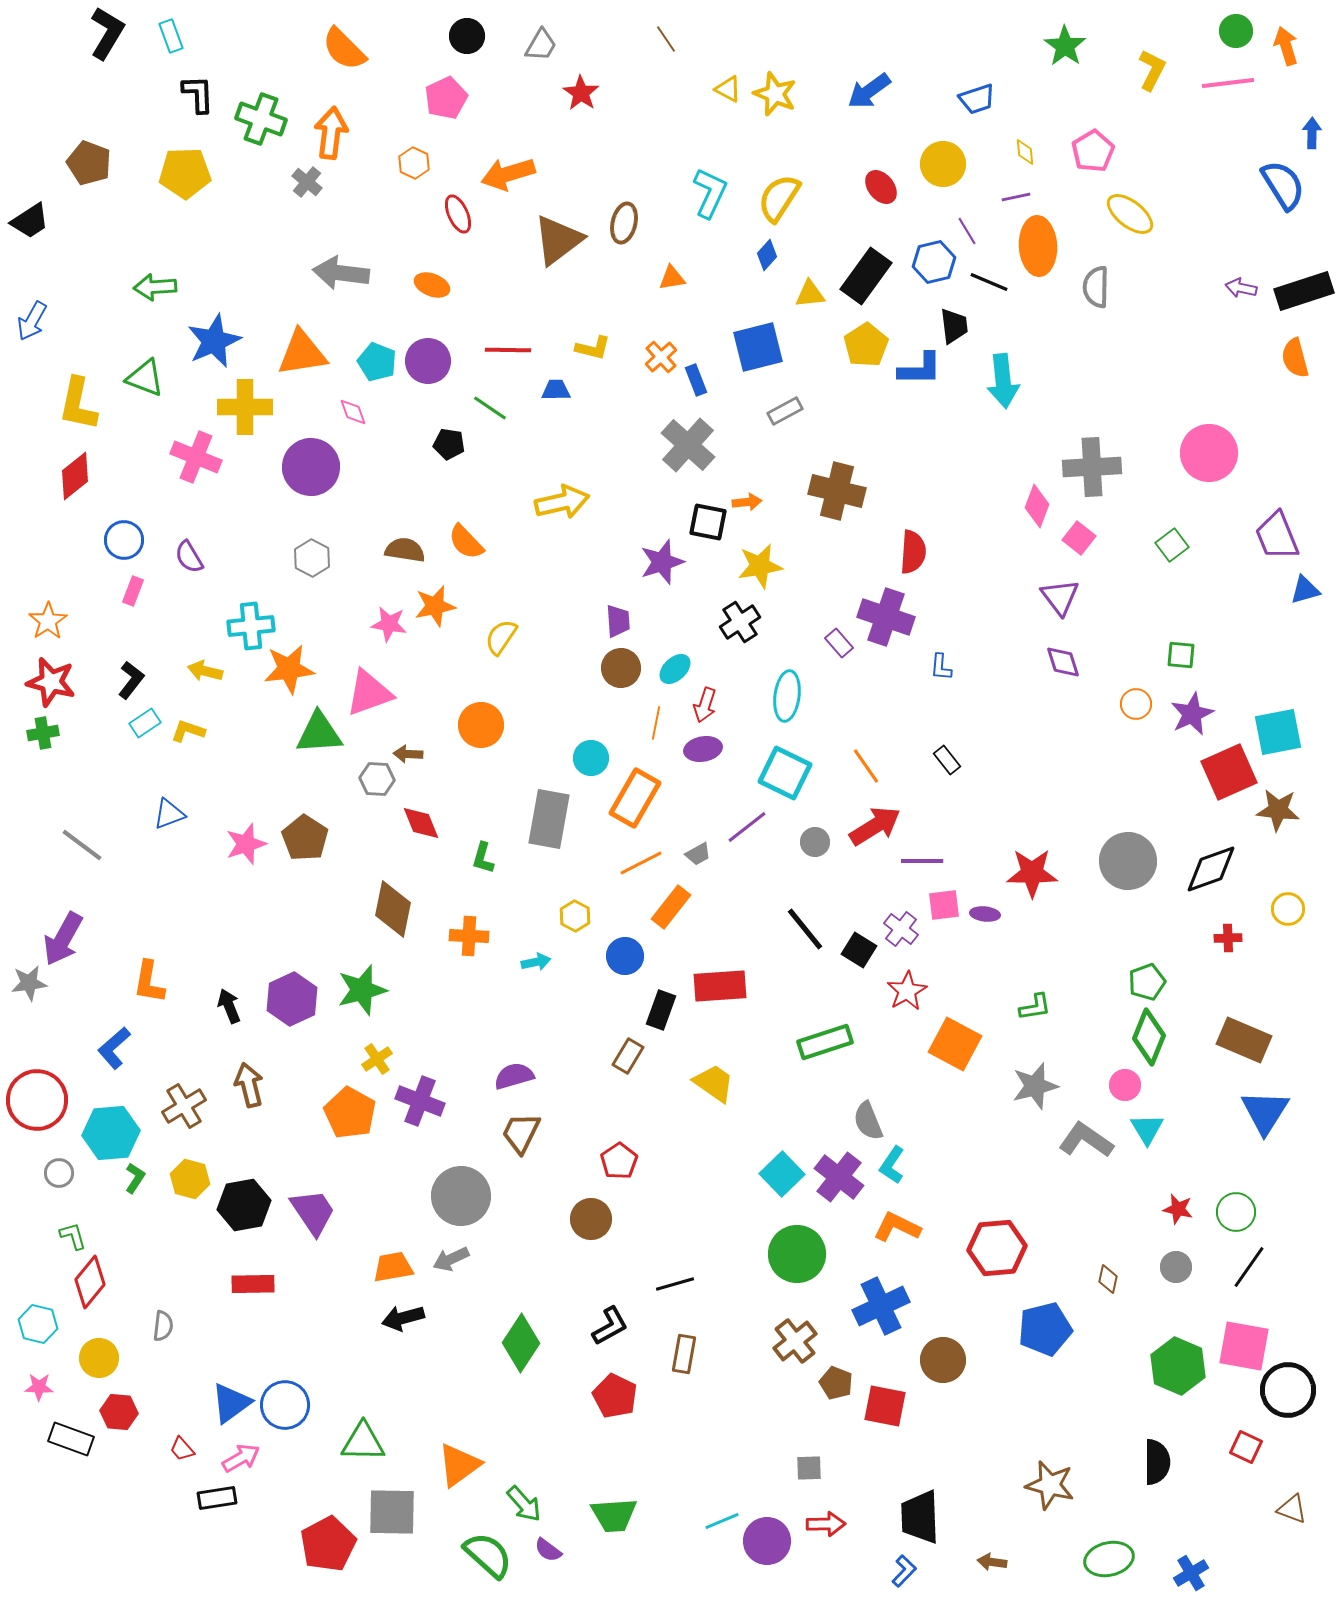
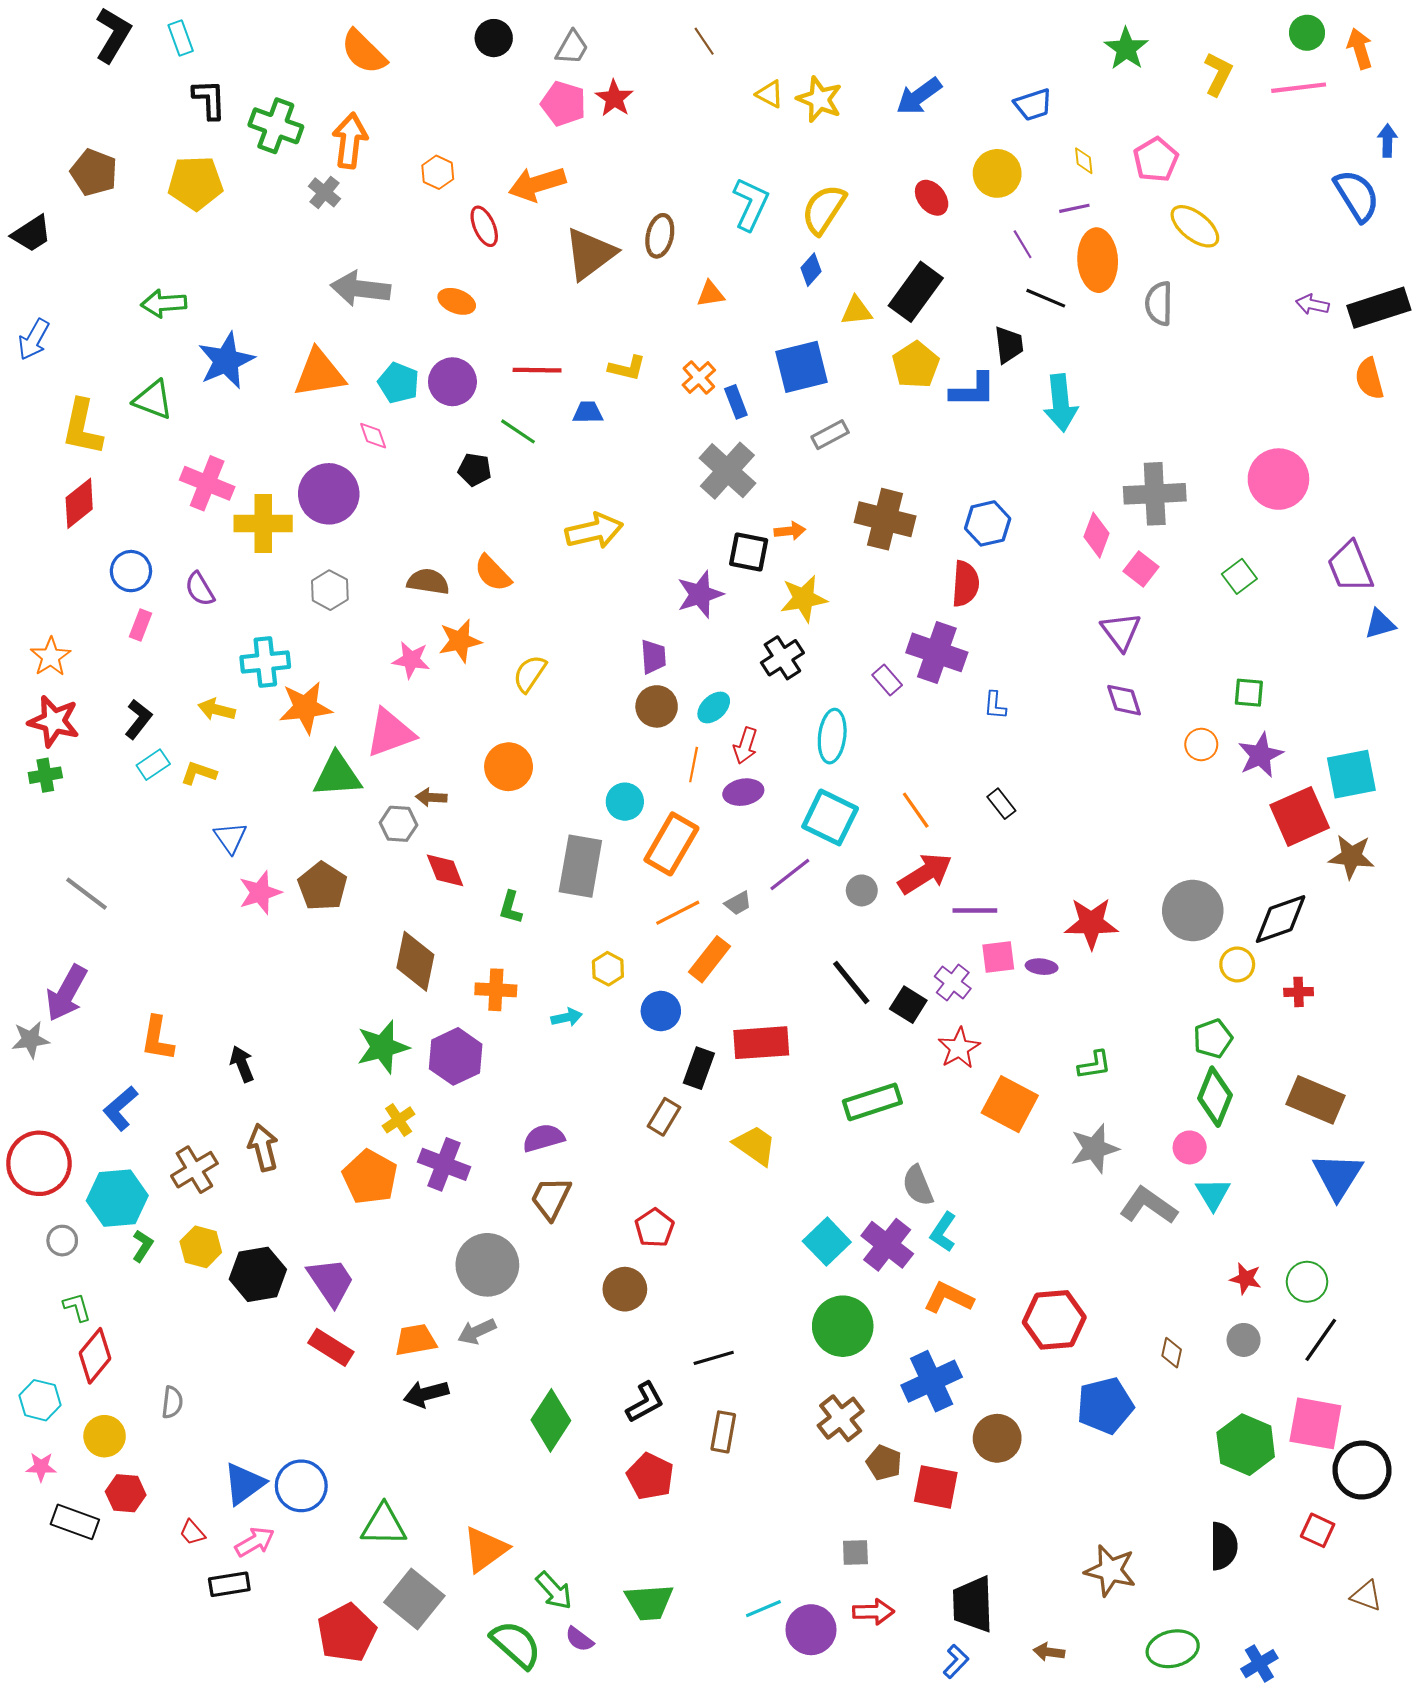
pink pentagon: (446, 98) -> (564, 104), moved, turned -30
blue hexagon: (934, 262) -> (988, 523), moved
yellow cross: (245, 407) -> (263, 523), moved
blue triangle: (169, 814) -> (230, 838), moved, turned -44
yellow circle: (1288, 909) -> (1237, 964), moved
purple hexagon: (292, 999) -> (456, 1056), moved
red rectangle: (253, 1284) -> (331, 1347), moved, turned 33
gray square: (392, 1512) -> (414, 1599), turned 38

